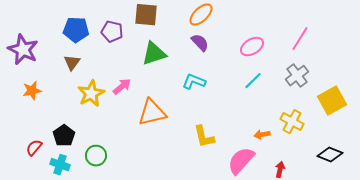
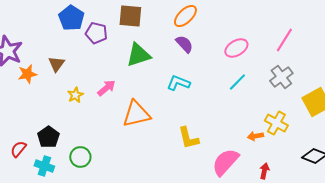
blue pentagon: (76, 30) -> (71, 18), moved, turned 30
orange star: (32, 91) -> (27, 74), moved
yellow star: (91, 94) -> (75, 95), size x0.6
orange arrow: (262, 135) -> (255, 136), moved

